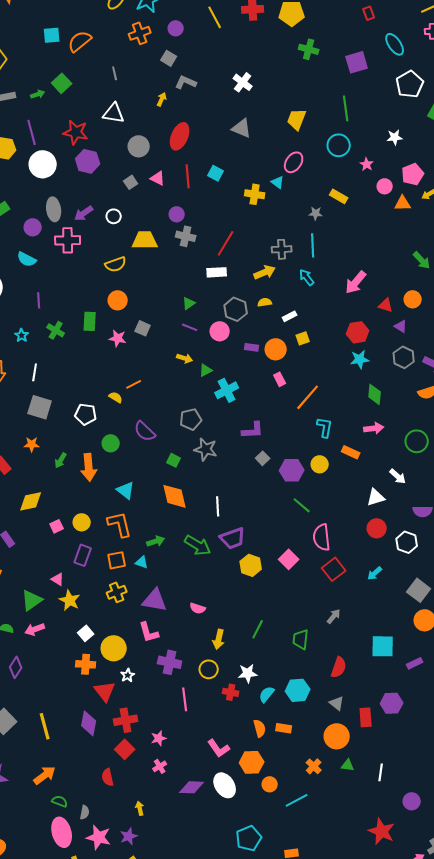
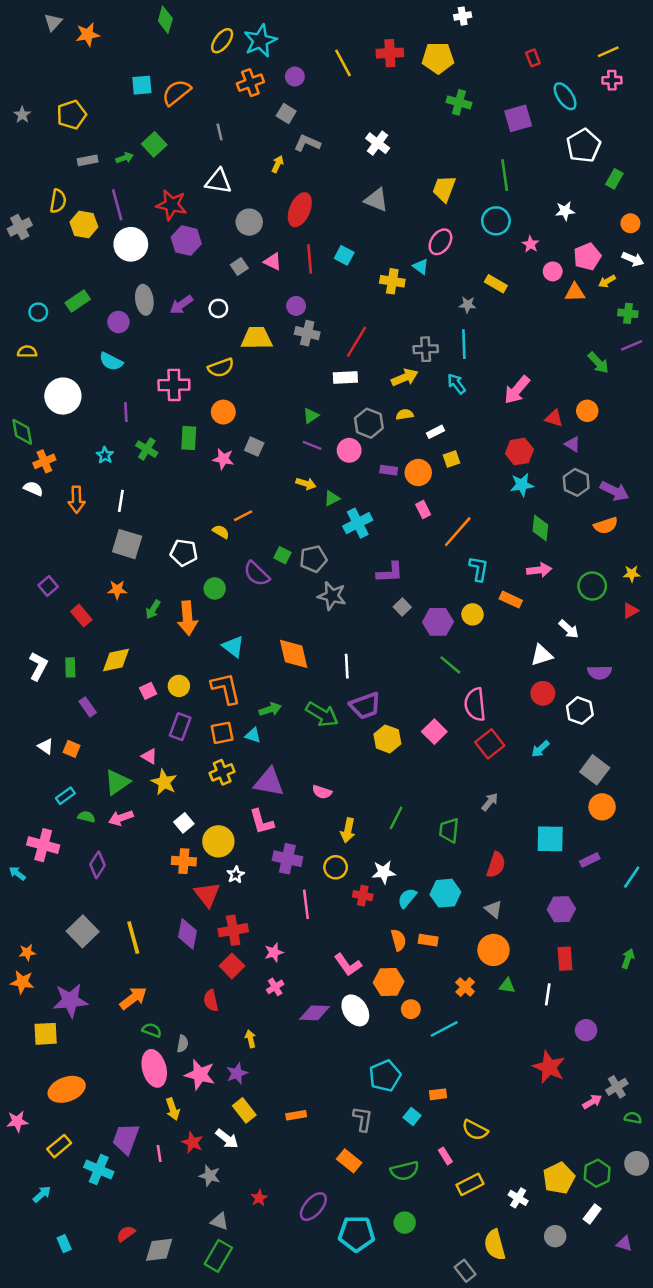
pink cross: (68, 240) -> (174, 385), moved
green square: (174, 460) -> (283, 555), moved
red rectangle: (366, 717) -> (565, 959), moved

